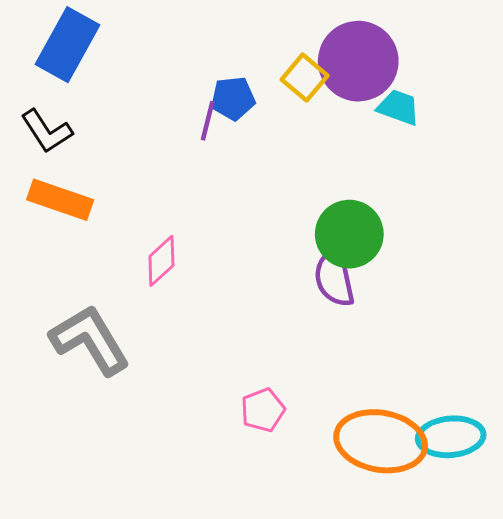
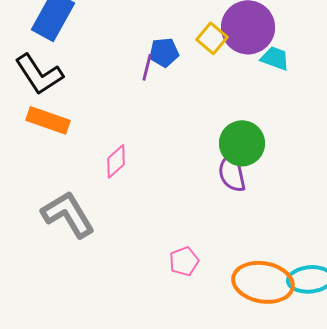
black L-shape: (47, 131) -> (39, 74), size x1.4

